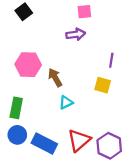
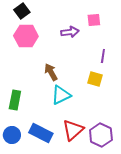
pink square: (84, 12) -> (94, 20), moved
pink hexagon: (28, 65) -> (26, 36), moved
cyan triangle: (66, 102) -> (61, 95), size x1.5
blue circle: (17, 135) -> (12, 135), moved

